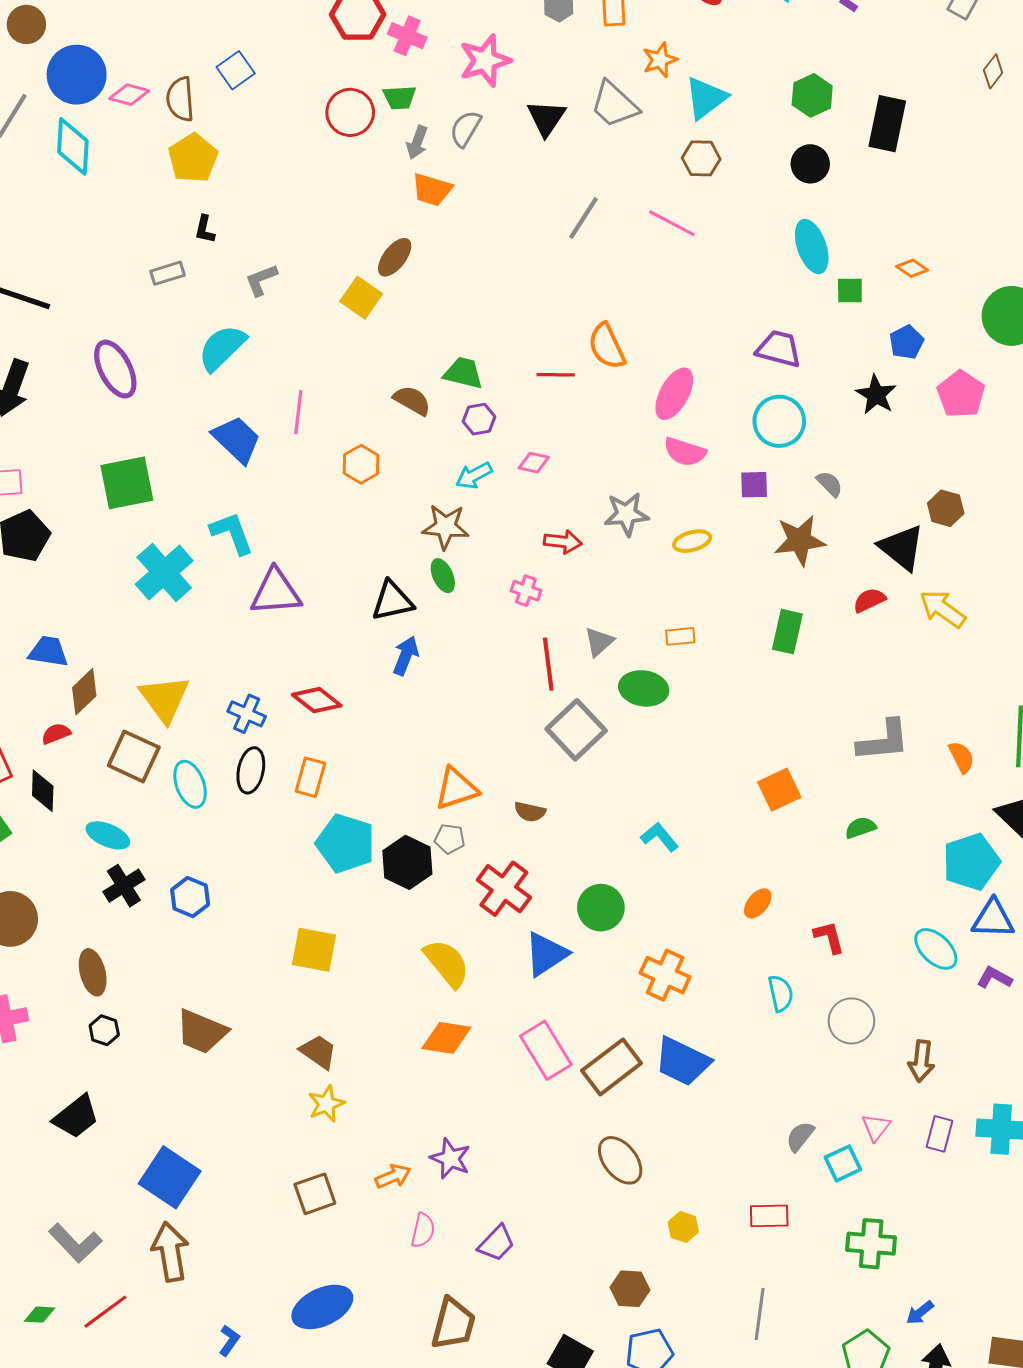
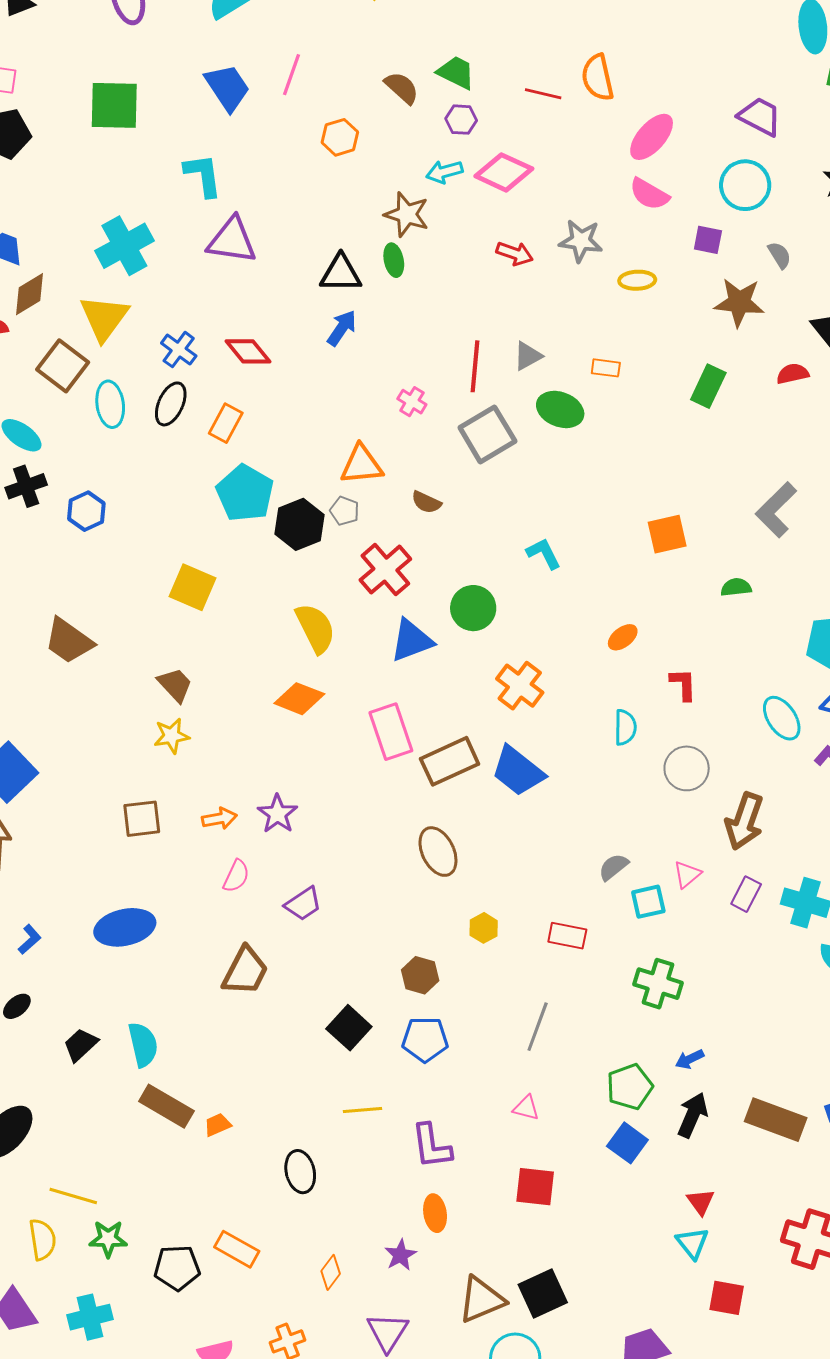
pink diamond: (534, 463) -> (504, 172), size x1.8
cyan cross: (164, 572) -> (124, 246), moved
pink cross: (526, 591) -> (412, 402), moved
gray L-shape: (883, 741) -> (776, 510), turned 128
brown arrow: (921, 1061) -> (744, 821), size x1.4

